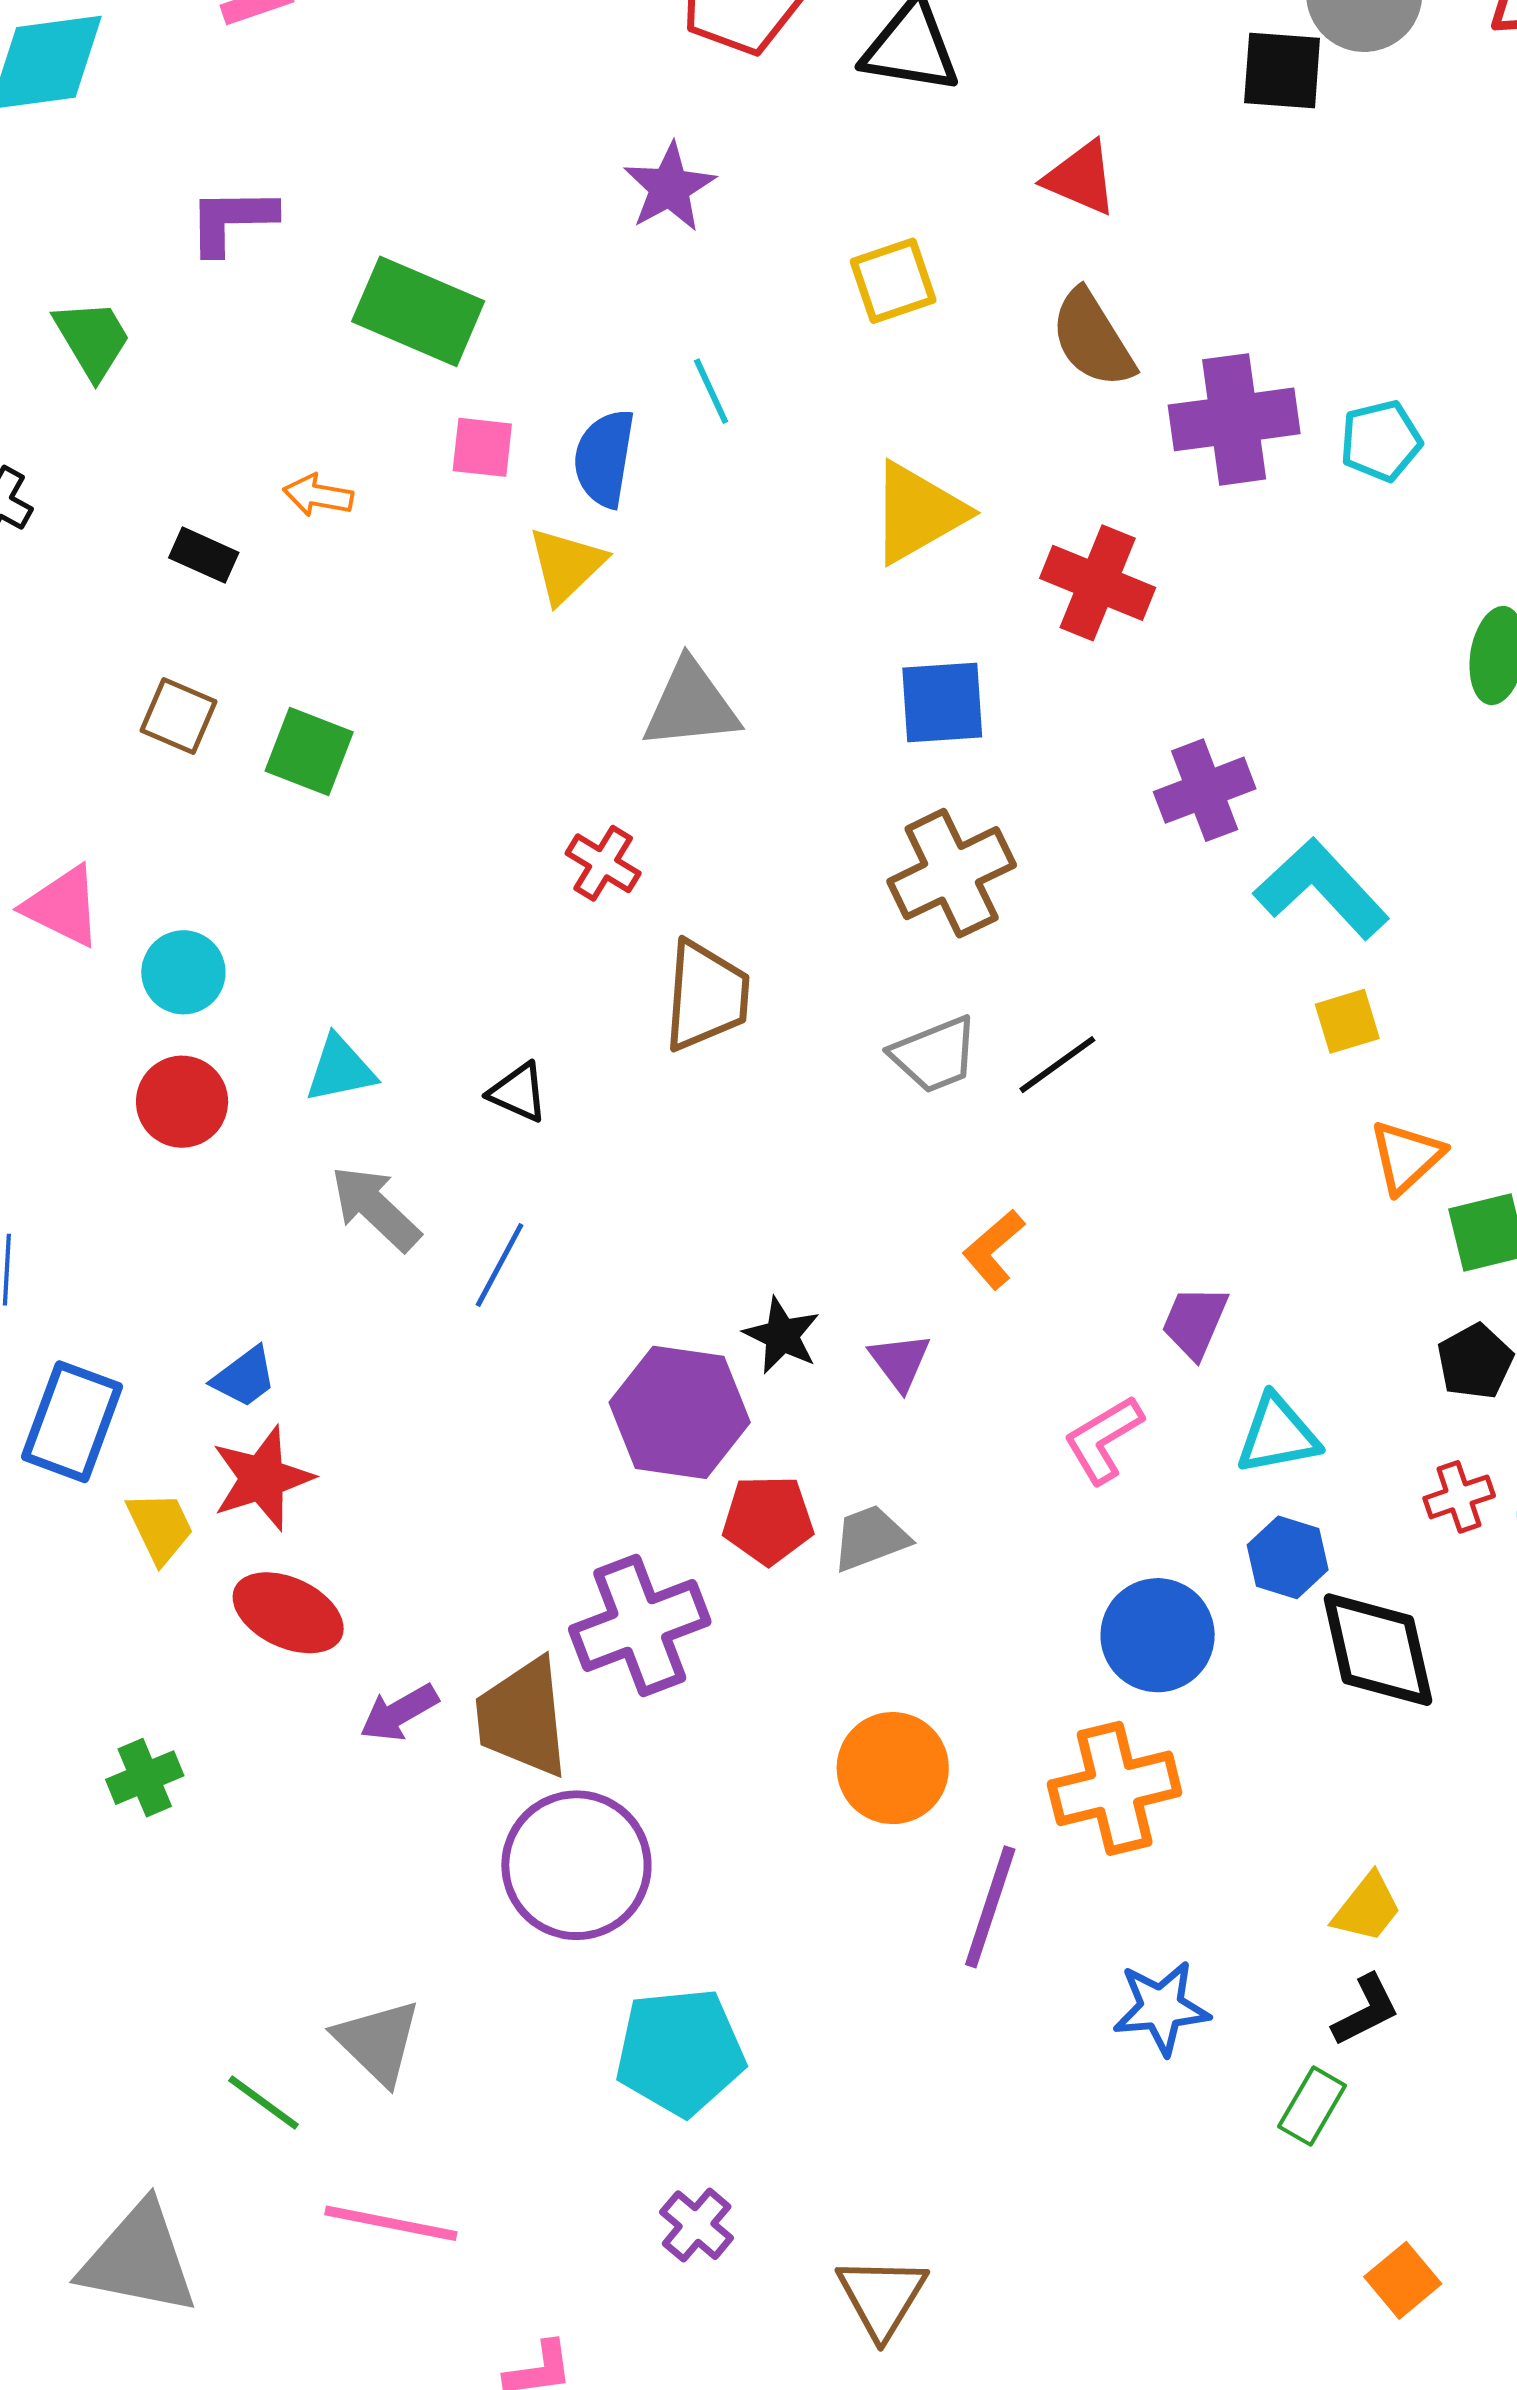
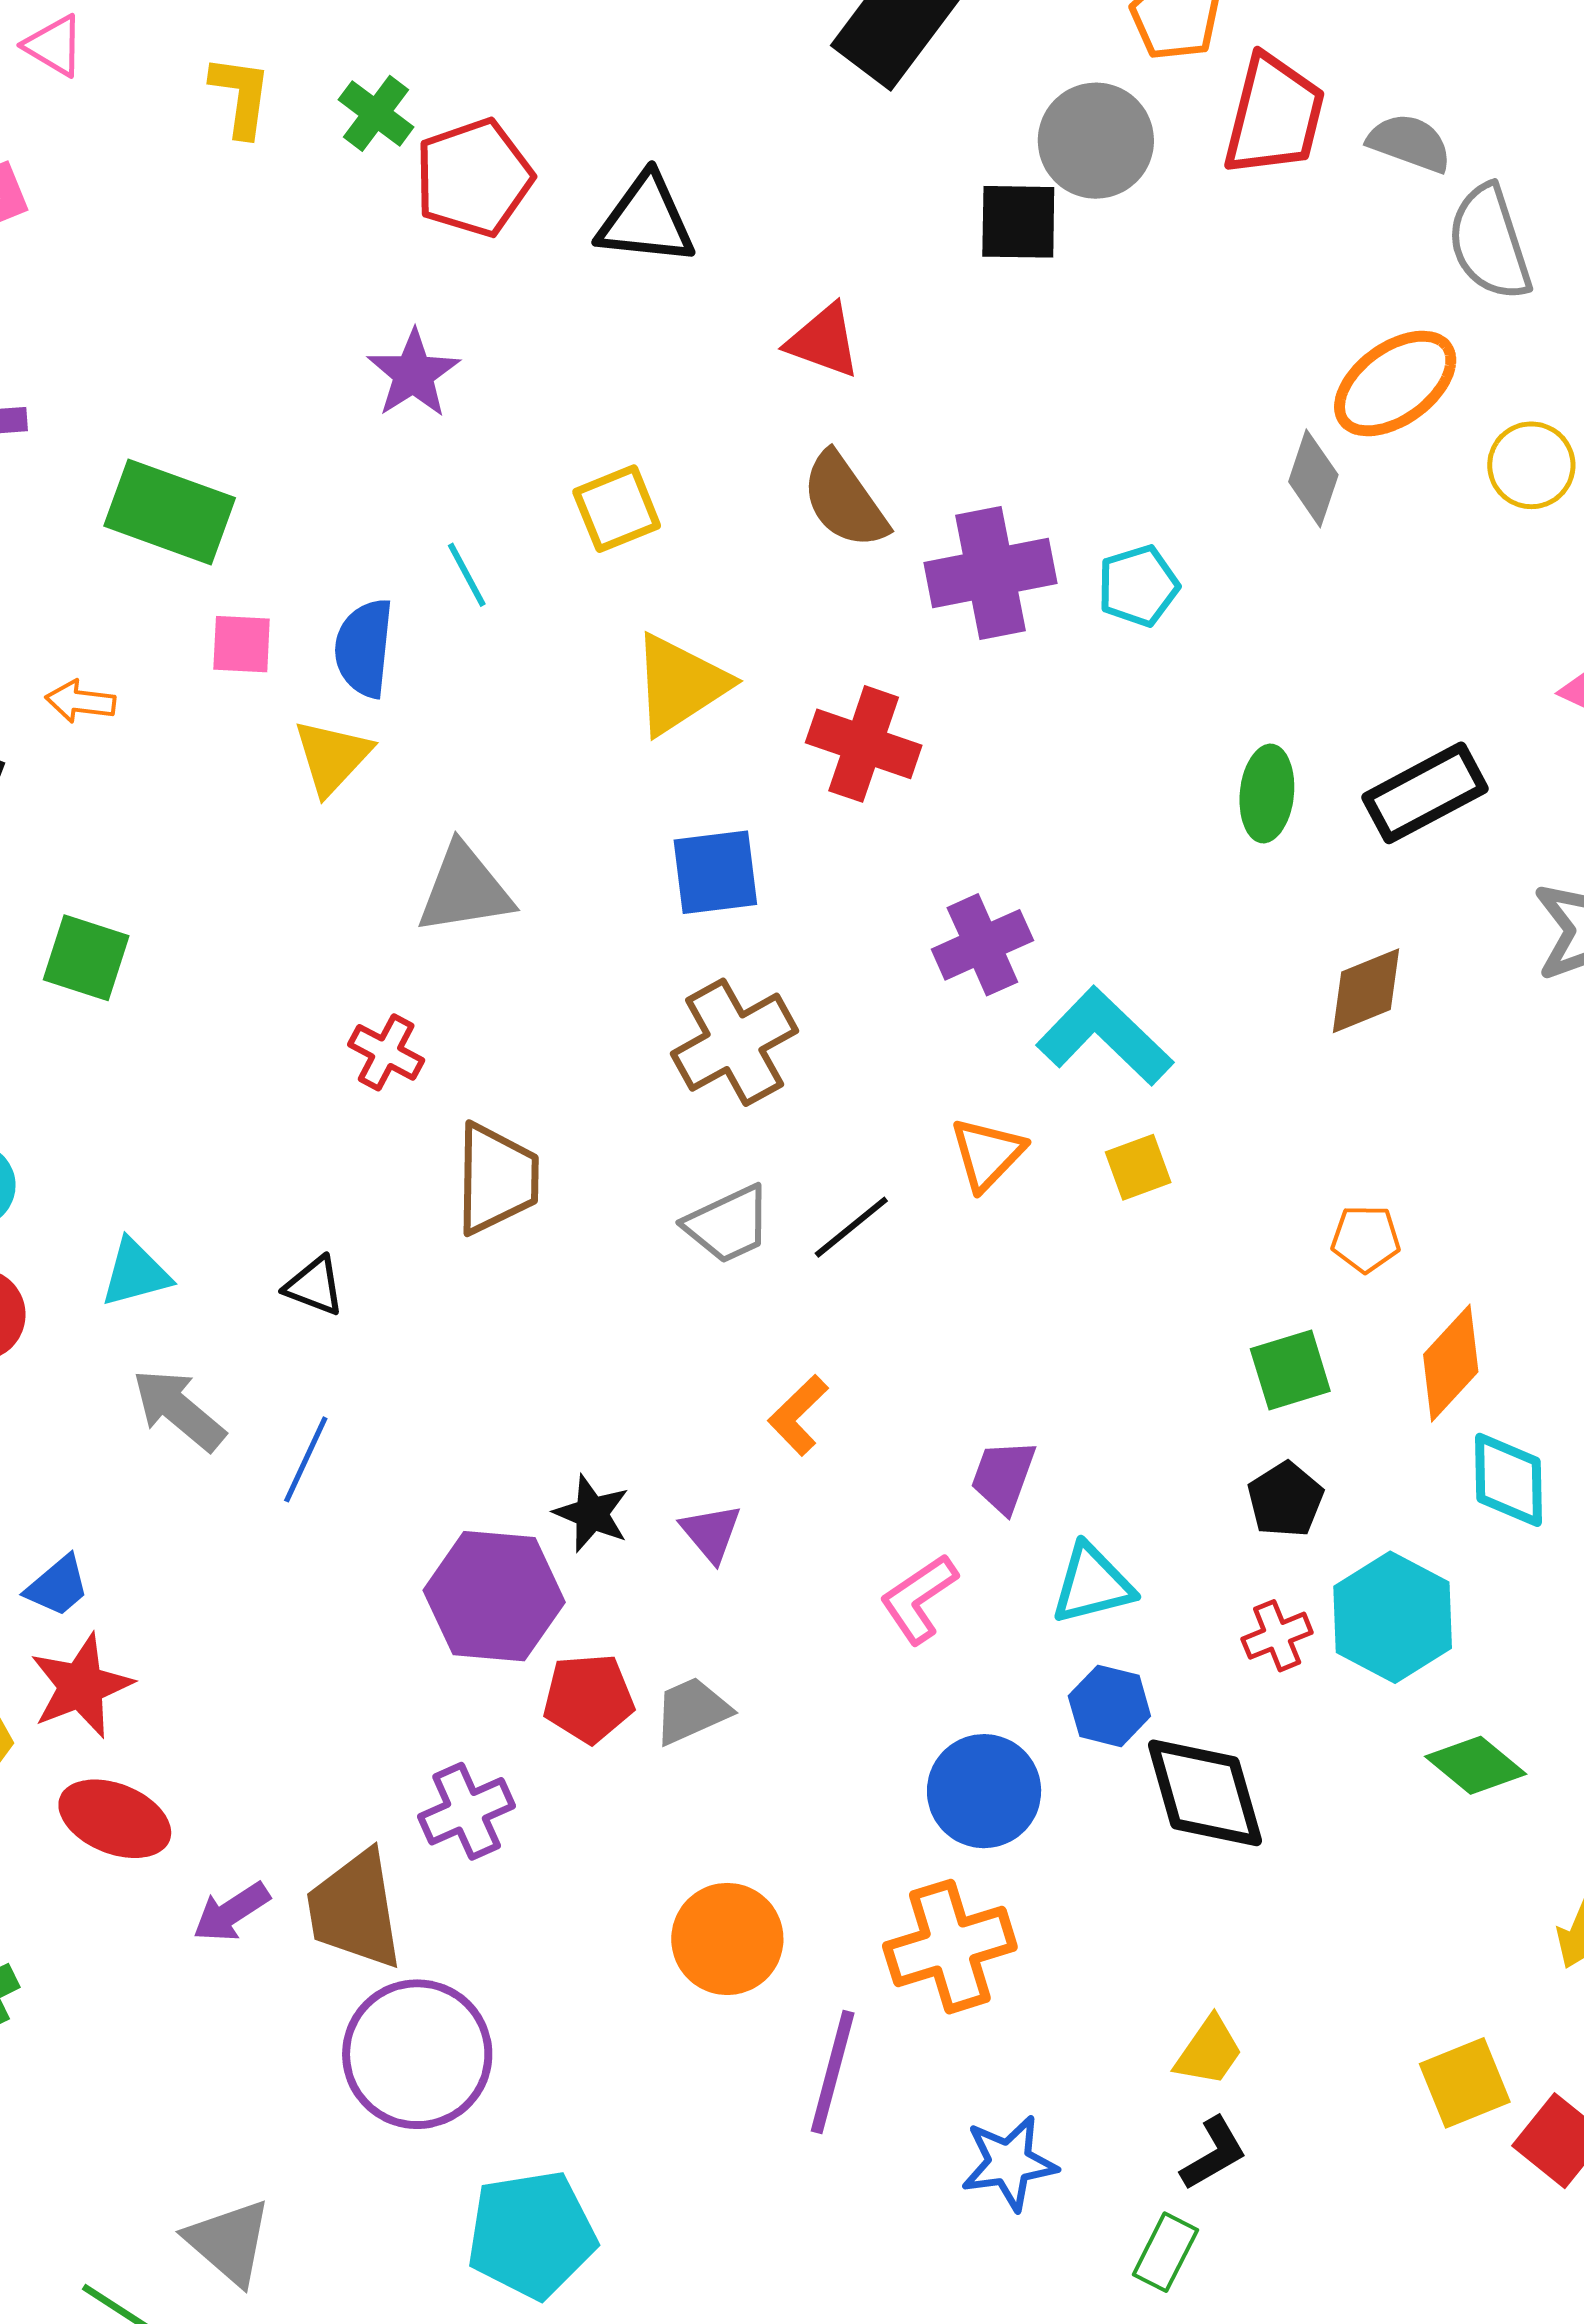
yellow square: (893, 281) -> (617, 509), moved
orange triangle: (1406, 1157) -> (987, 1154), moved
purple cross: (640, 1625) -> (467, 1811), size x0.7

